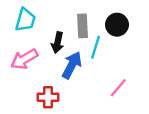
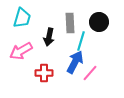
blue arrow: (72, 65) -> (75, 62), moved
pink line: (118, 88) -> (90, 73), moved
red cross: (48, 97) -> (44, 73), moved

